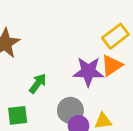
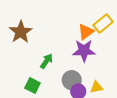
orange triangle: (112, 65) -> (86, 32), moved
green square: (18, 115) -> (32, 86), turned 35

